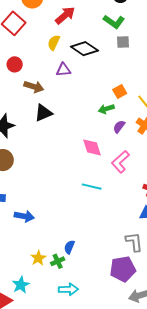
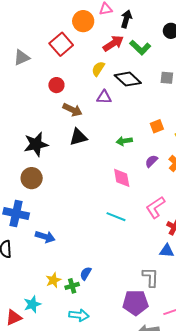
green L-shape: (114, 22) -> (140, 48), moved
green arrow: (106, 109) -> (124, 141), moved
pink L-shape: (120, 162) -> (155, 207), moved

